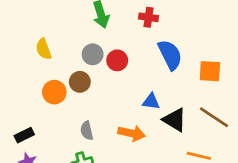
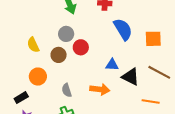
yellow semicircle: (44, 49) -> (33, 45), moved
red circle: (117, 60) -> (81, 47), moved
orange circle: (54, 92) -> (38, 77), moved

